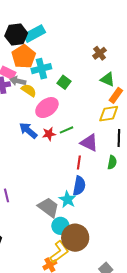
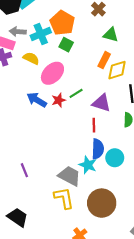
orange pentagon: (24, 57) -> (62, 23), moved
gray arrow: (18, 81) -> (18, 32), moved
orange rectangle: (116, 95) -> (104, 60), moved
cyan circle: (60, 226) -> (115, 158), moved
yellow L-shape: (59, 252) -> (64, 198), moved, turned -55

